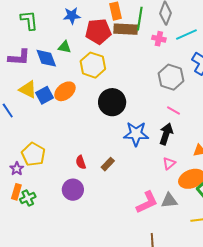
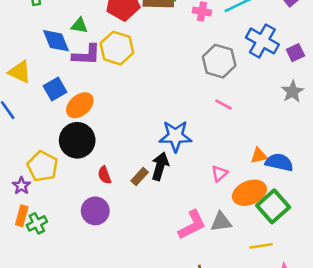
purple L-shape: (19, 57) -> (86, 55), moved
yellow triangle: (28, 89) -> (20, 72), moved
orange ellipse: (65, 91) -> (80, 105), moved
black circle: (112, 102) -> (77, 140), moved
black arrow: (166, 134) -> (160, 166), moved

